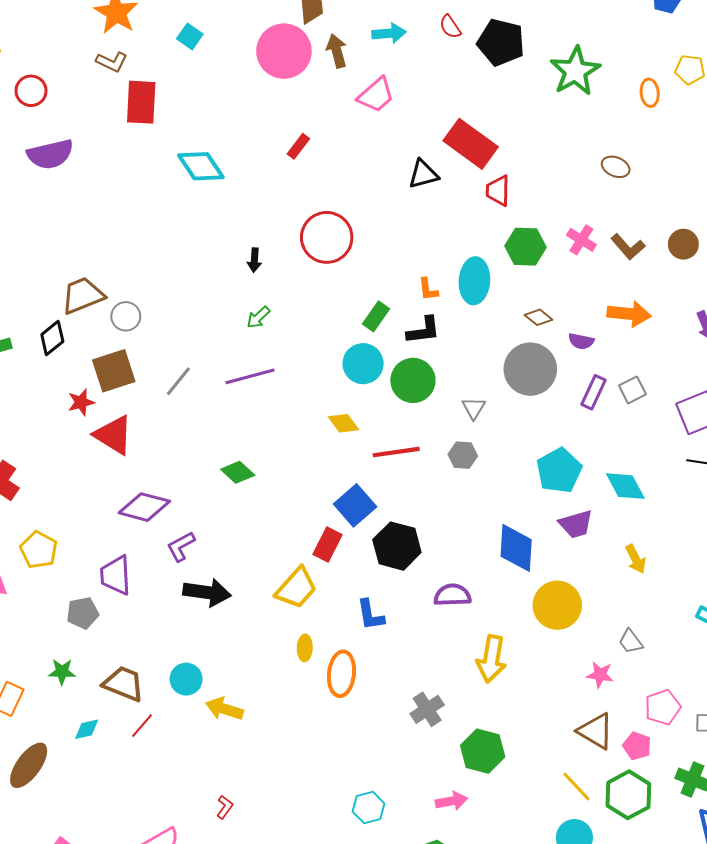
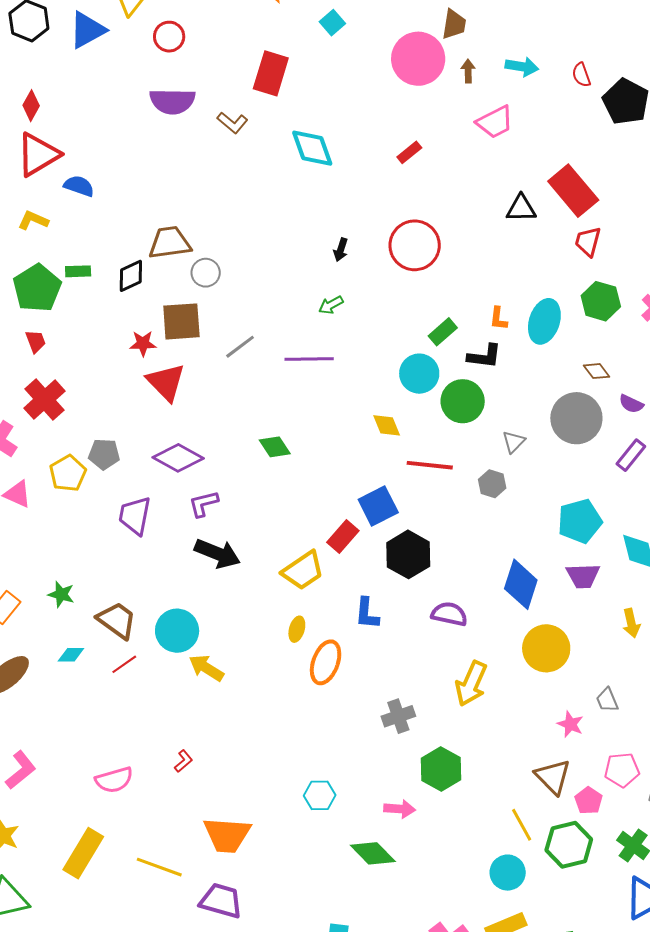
brown arrow: (337, 51) -> (468, 71), size x0.7
brown L-shape: (112, 62) -> (232, 123), moved
gray pentagon: (83, 613) -> (104, 454), moved
cyan circle: (186, 679) -> (177, 631), size x1.4

